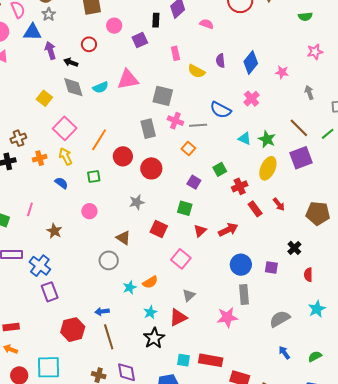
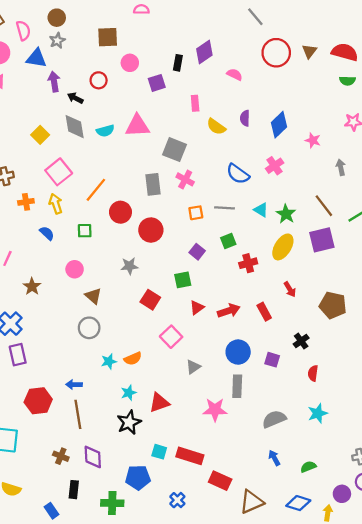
gray line: (198, 125) -> (224, 208), moved
orange square: (188, 148) -> (196, 213), turned 32
green square: (185, 208) -> (183, 280), turned -35
red rectangle: (255, 209) -> (264, 312), moved
brown triangle: (123, 238) -> (93, 296), moved
gray triangle: (189, 295) -> (193, 367), moved

